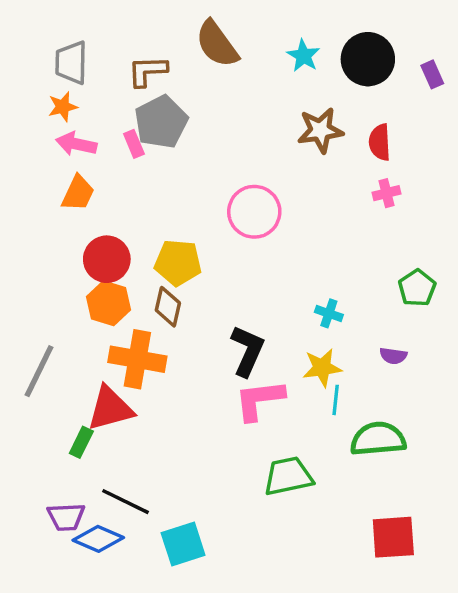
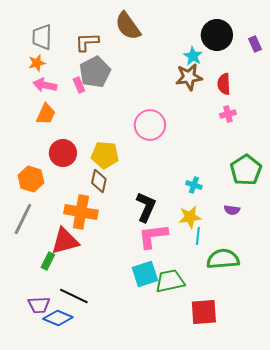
cyan star: (303, 56) -> (193, 56), moved
green pentagon: (417, 288) -> (246, 170), size x1.4
orange hexagon: (108, 303) -> (31, 179), moved
red square: (393, 537) -> (204, 312), moved
cyan square: (183, 544) -> (145, 274), moved

